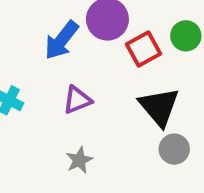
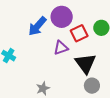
purple triangle: (77, 100) -> (61, 48), moved

